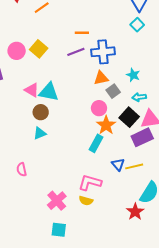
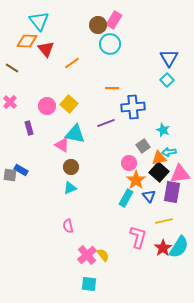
purple line: (76, 52) -> (106, 123), moved
orange triangle: (101, 78) -> (159, 158), moved
cyan triangle: (49, 92) -> (75, 134), moved
purple rectangle: (142, 137) -> (172, 192), turned -55
blue triangle: (118, 164) -> (149, 196), moved
pink semicircle: (22, 169) -> (68, 226), moved
pink L-shape: (90, 183) -> (138, 237), moved, turned 90
yellow semicircle: (86, 201) -> (103, 255), moved, turned -144
red star: (135, 212) -> (163, 248), moved

